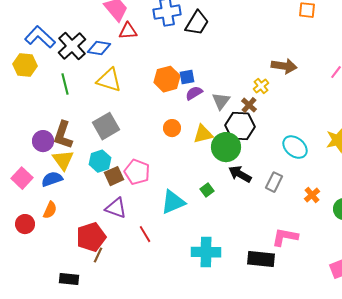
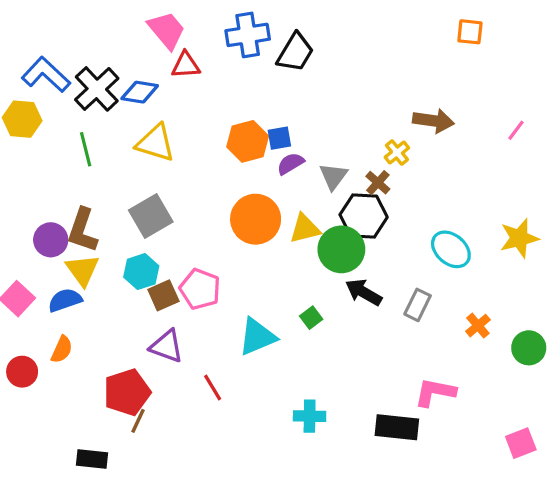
orange circle: (172, 128) -> (256, 219), size x1.8
cyan cross: (206, 252) -> (310, 416), size x0.7

